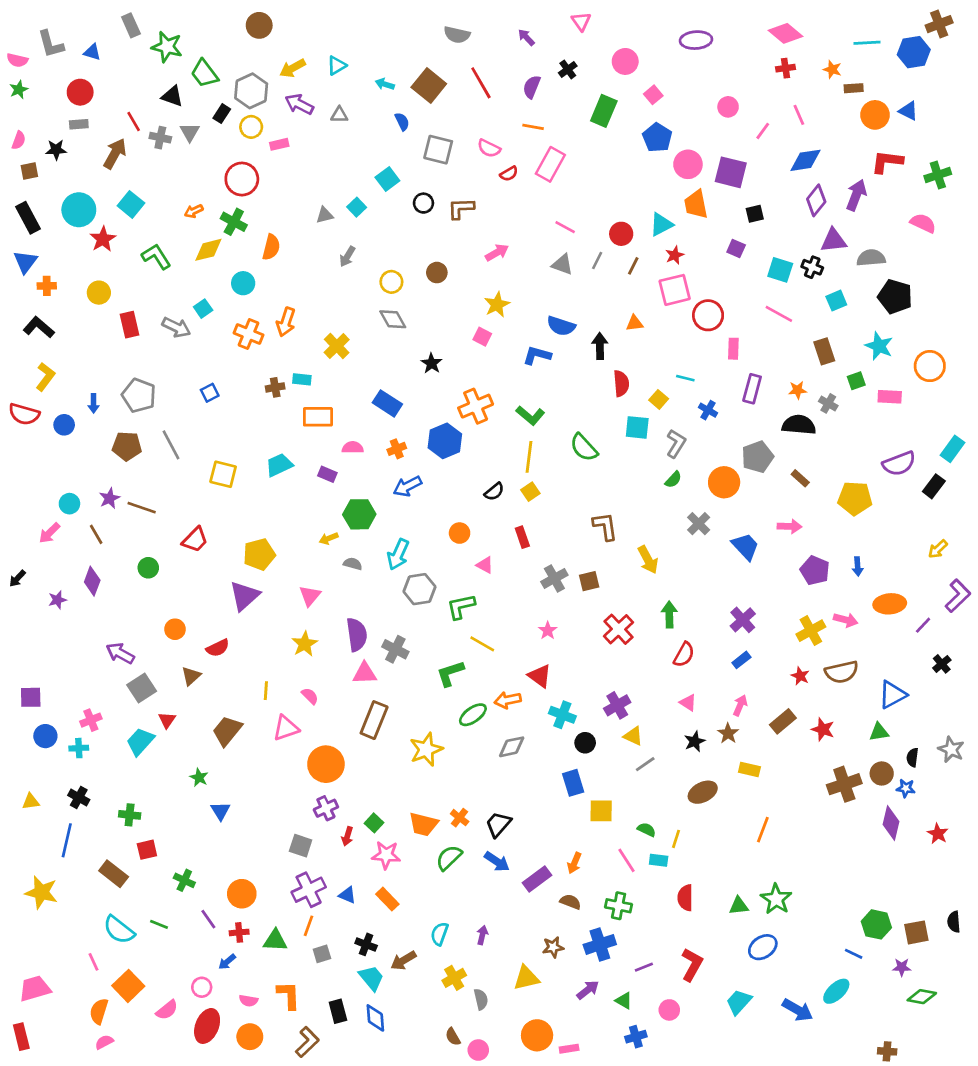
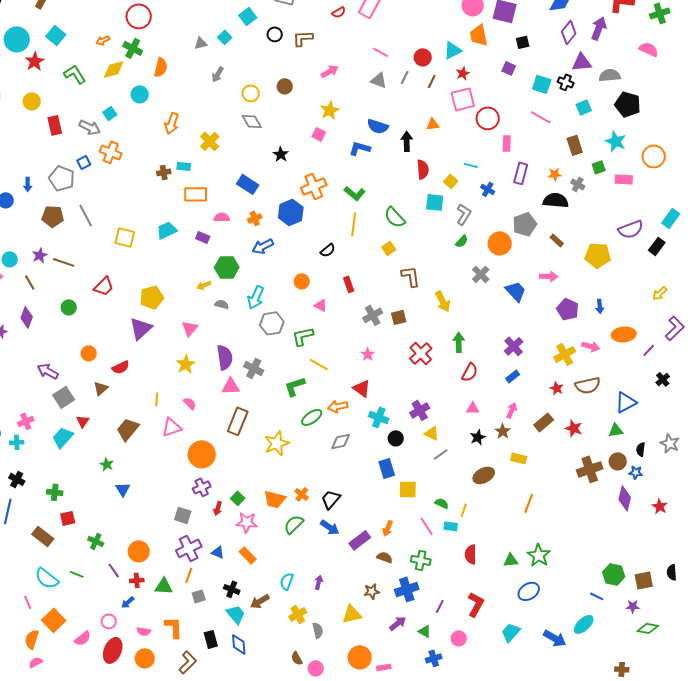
orange cross: (248, 334) -> (111, 152), moved
blue square: (210, 393) -> (84, 162), moved
yellow square: (530, 492) -> (389, 248), moved
pink triangle: (688, 703) -> (473, 408), turned -32
purple line: (644, 967) -> (440, 606), turned -40

